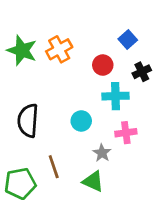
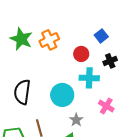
cyan circle: (81, 121) -> (62, 95), size x1.5
pink cross: (126, 133) -> (106, 106), moved, turned 35

